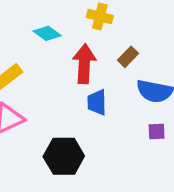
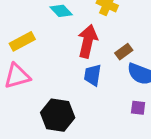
brown rectangle: (128, 57) -> (124, 52), moved

